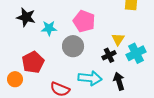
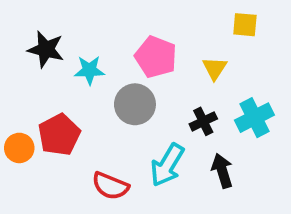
yellow triangle: (118, 39) -> (215, 68), moved
cyan arrow: (90, 78) -> (167, 165), turned 115
orange circle: (15, 79) -> (19, 148), moved

